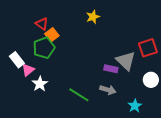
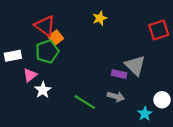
red triangle: (42, 24) -> (45, 26), size x1.5
red square: (148, 48) -> (159, 30), moved
white rectangle: (17, 60) -> (13, 56), moved, turned -63
white circle: (151, 80) -> (162, 100), moved

